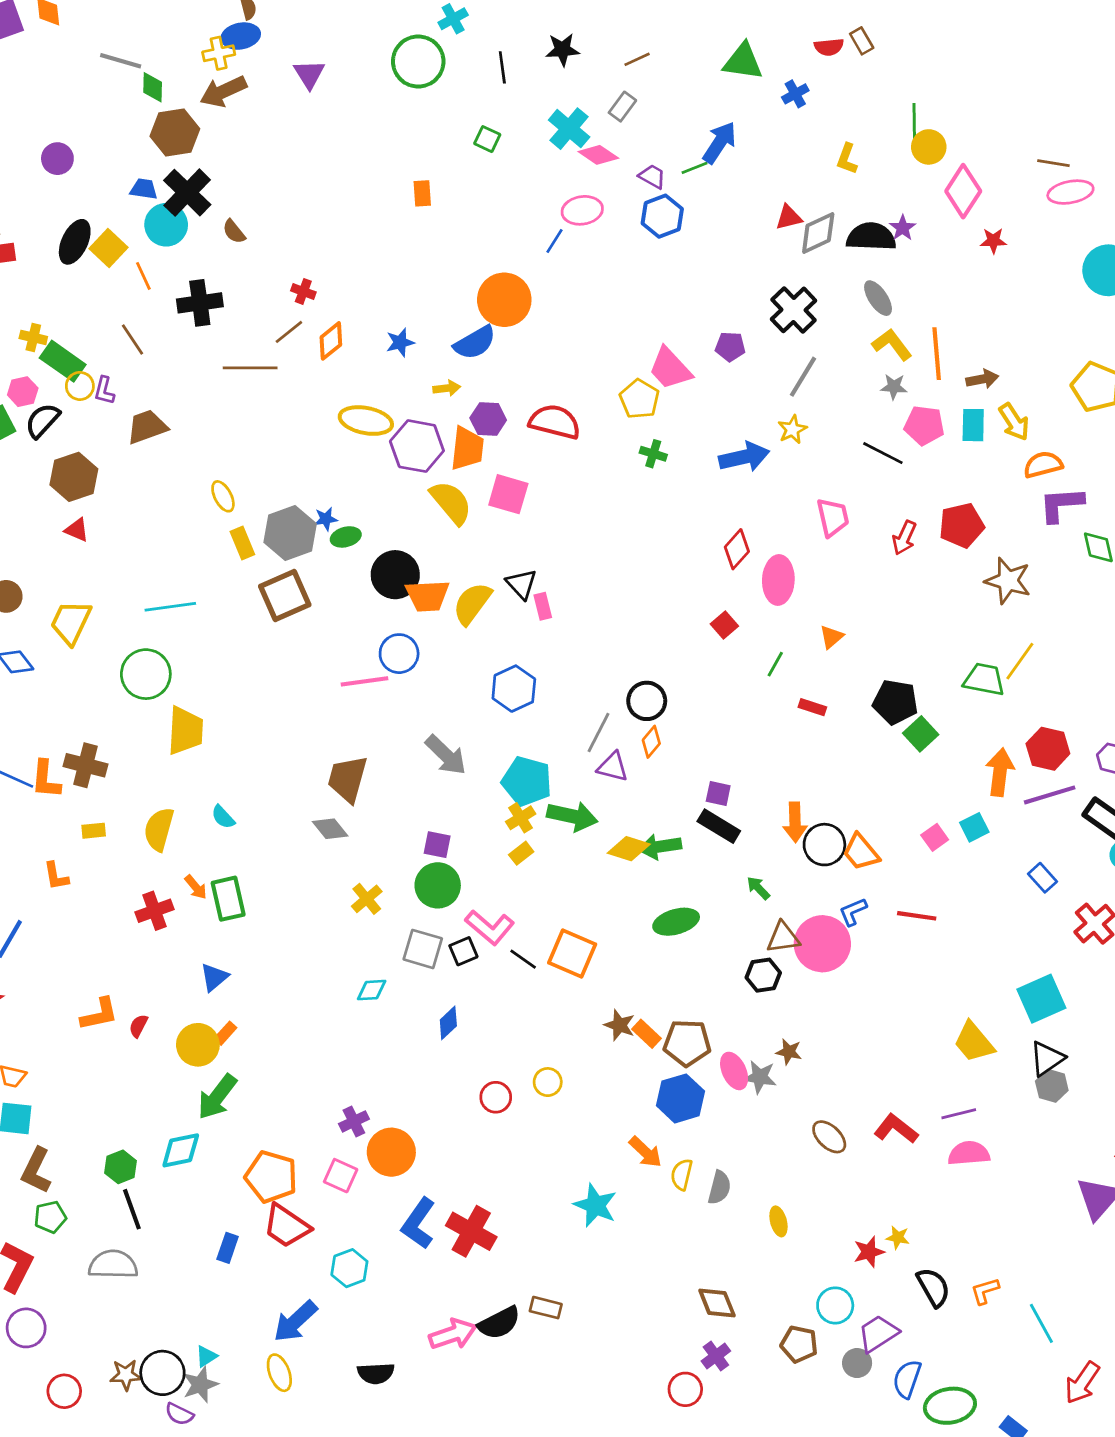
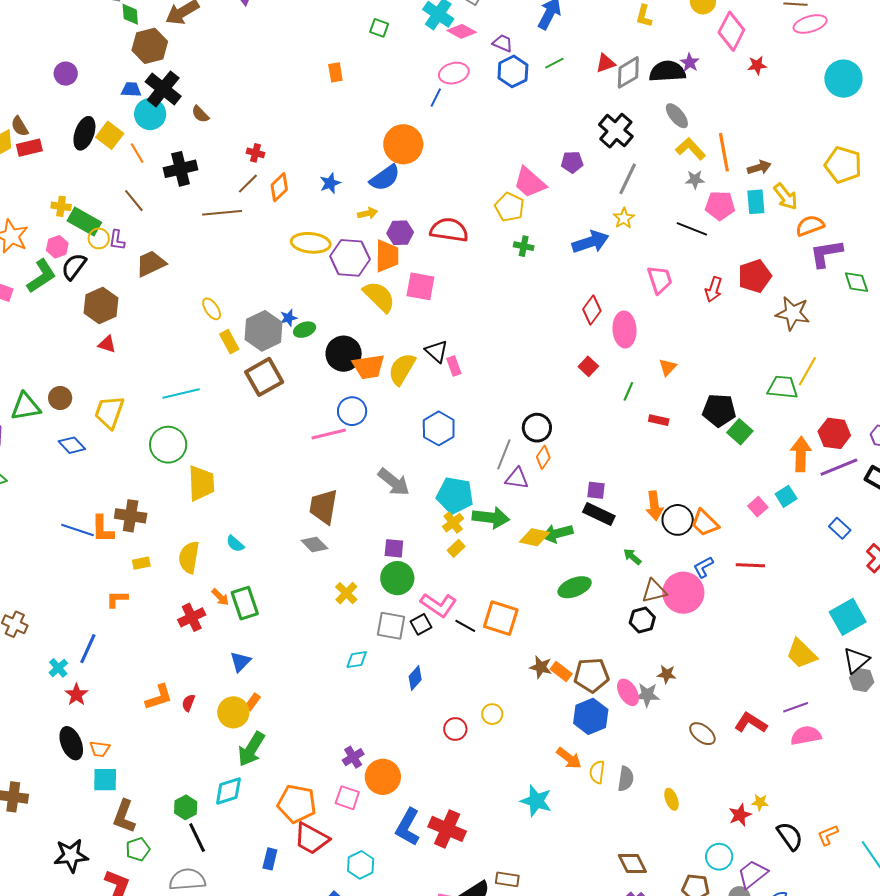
green line: (695, 168) -> (554, 63), moved
orange L-shape: (56, 876) -> (117, 599), turned 105

